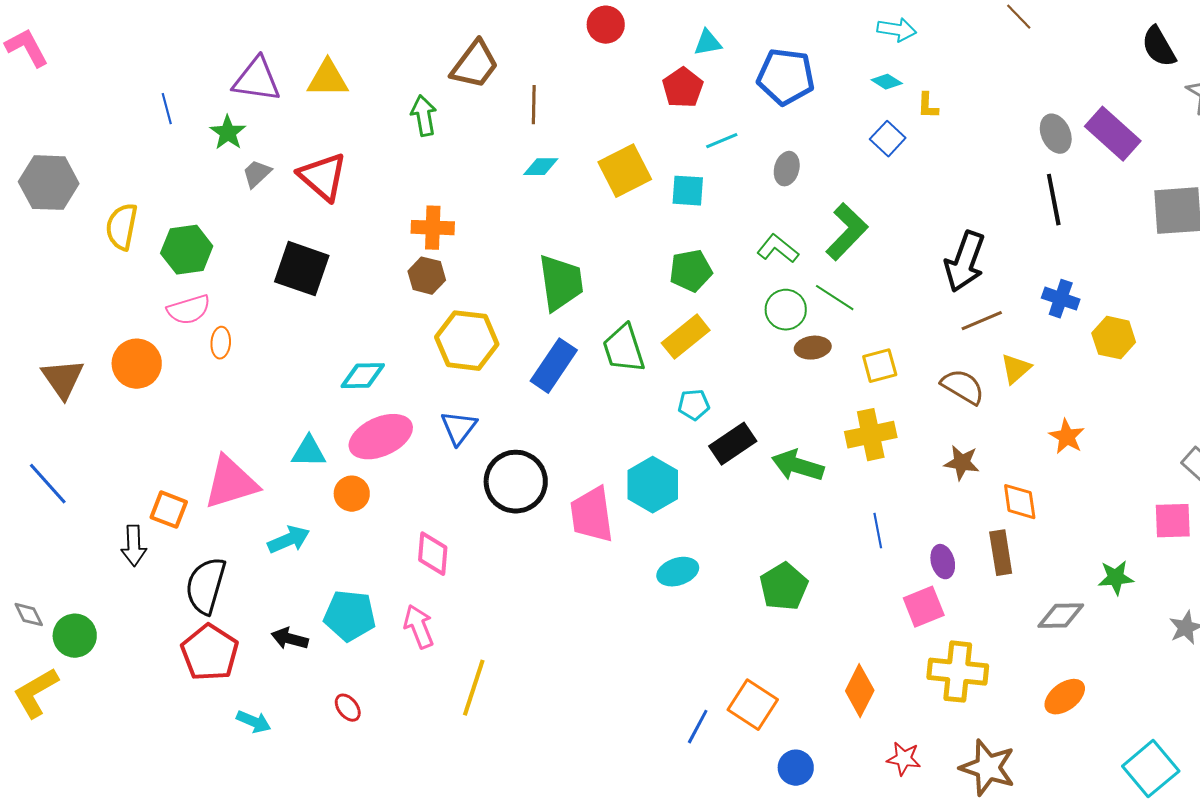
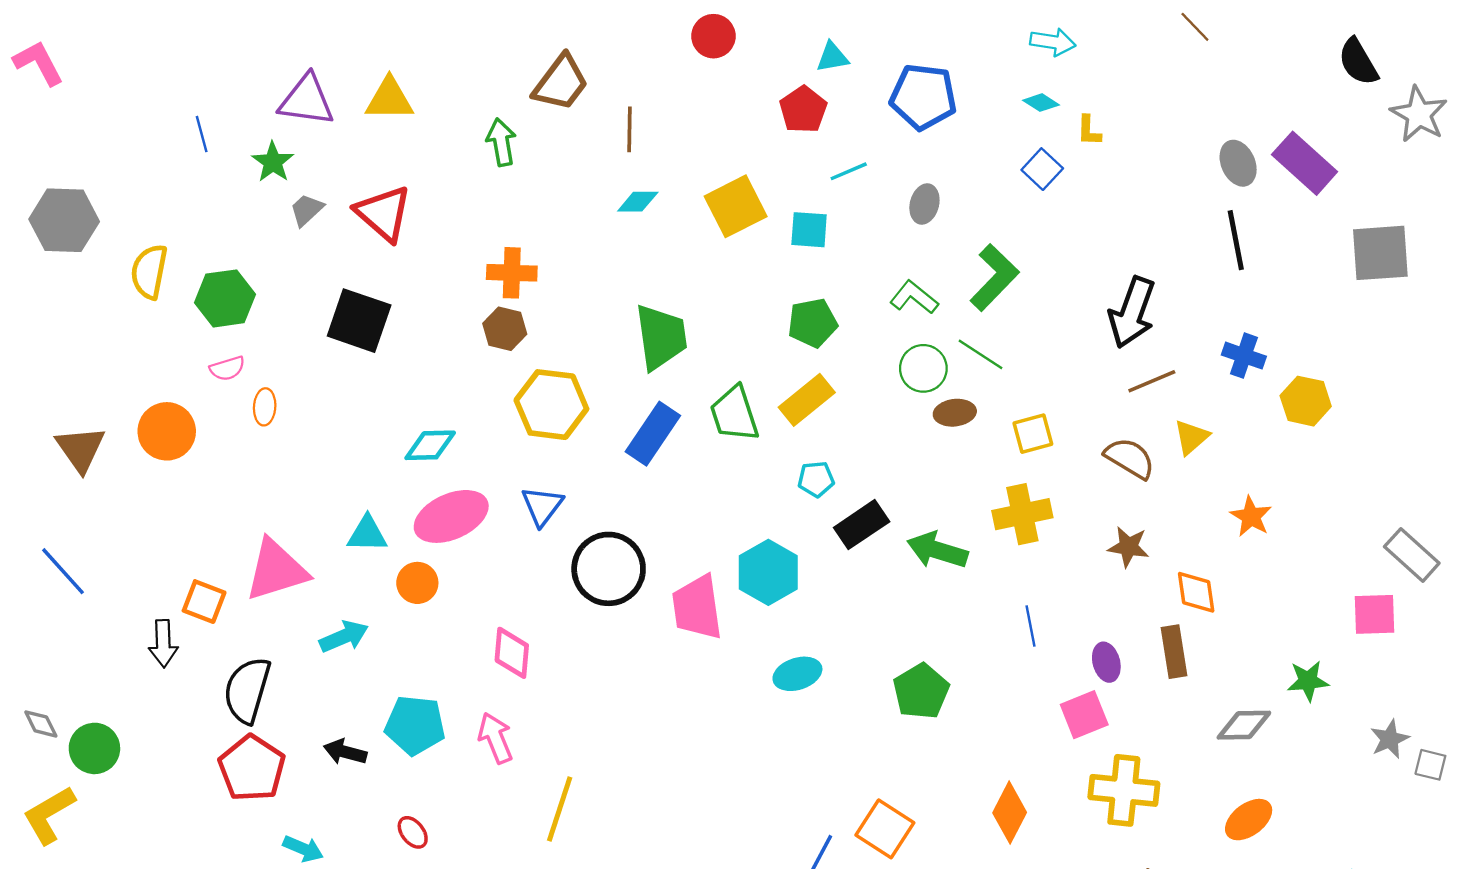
pink semicircle: (189, 310) -> (227, 368), size x0.7

